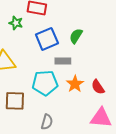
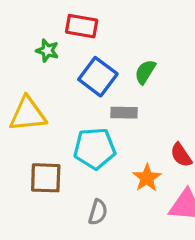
blue square: (47, 39) -> (98, 77), turned -30
orange star: (75, 84) -> (147, 178), moved

